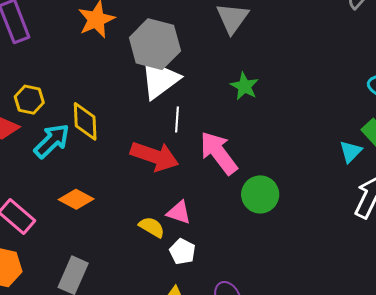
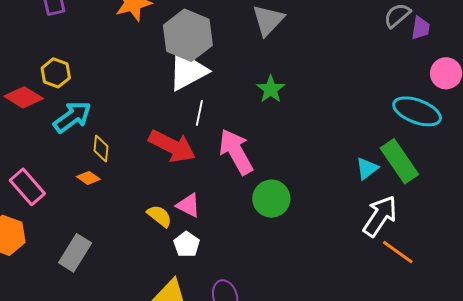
yellow diamond: (85, 121) -> (101, 149), moved, size x0.7
orange diamond: (76, 199) -> (88, 178), size x0.7

